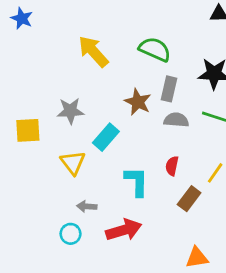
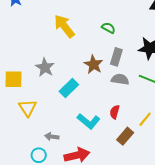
green semicircle: (155, 49) -> (108, 28), size x0.6
gray star: (70, 111) -> (45, 67), turned 30
yellow triangle: (73, 163) -> (28, 108), moved
cyan L-shape: (137, 181) -> (89, 121), turned 125

